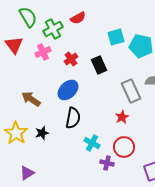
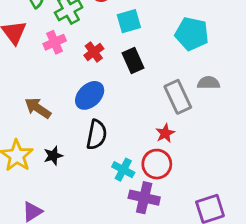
cyan square: (116, 37) -> (129, 21), moved
red circle: (124, 147) -> (157, 164), moved
purple cross: (107, 163) -> (144, 198), size x1.5

